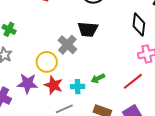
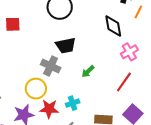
green arrow: (98, 78) -> (88, 71), moved

